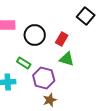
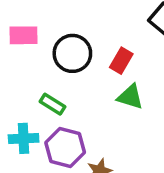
purple hexagon: (44, 78) -> (65, 148), moved

